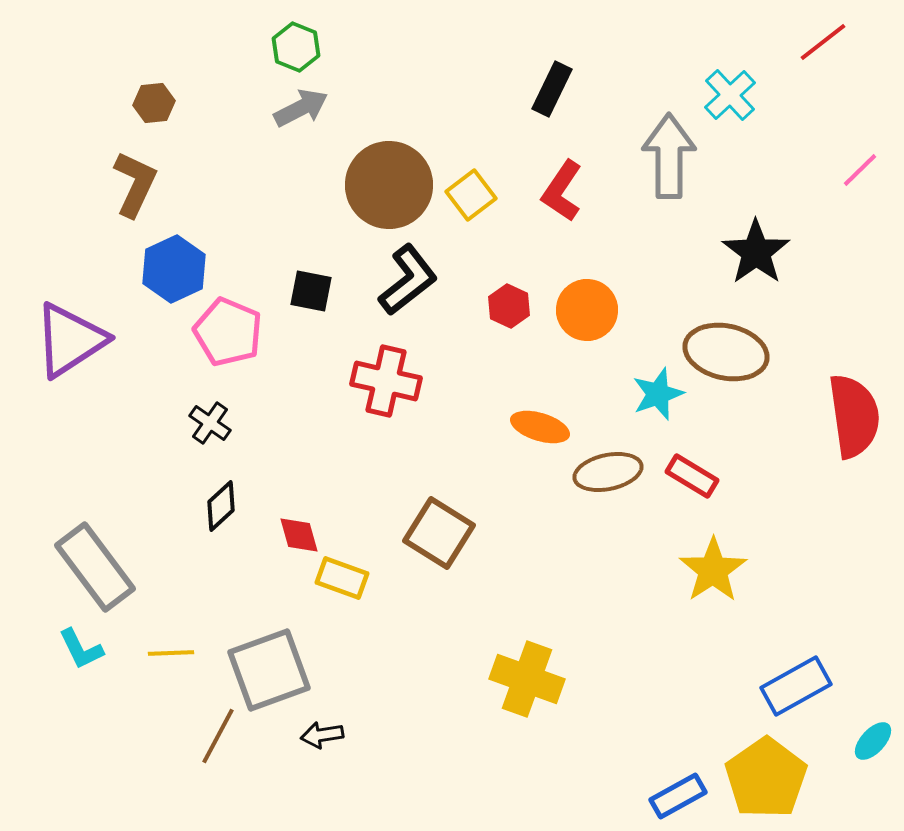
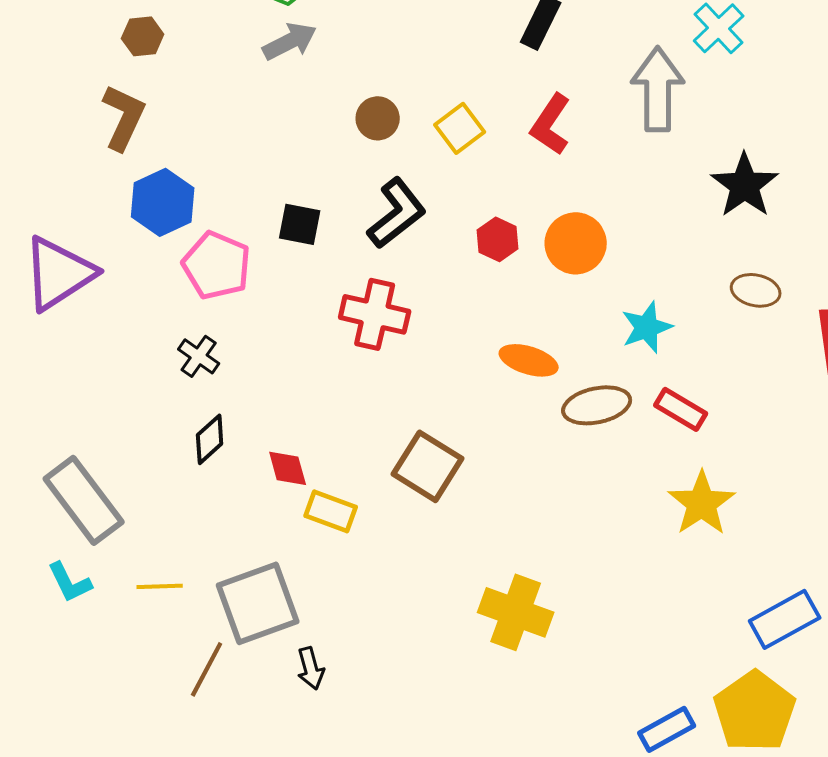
brown circle: (389, 185) -> (378, 118), size x0.5
brown ellipse: (726, 352) -> (756, 290), moved, size x0.6
black arrow: (322, 735) -> (311, 668), turned -96

